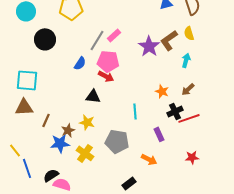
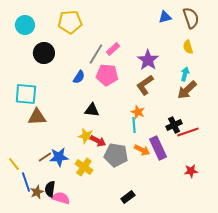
brown L-shape: (169, 40) -> (145, 85), moved
red arrow: (106, 76) -> (98, 141), moved
brown arrow: (188, 89) -> (187, 90), moved, size x1.5
orange star: (162, 91) -> (138, 112), moved
brown triangle: (24, 107) -> (37, 117), moved
brown line: (46, 120) -> (45, 157), moved, turned 32
brown star: (68, 130) -> (37, 192), moved
purple rectangle: (159, 134) -> (158, 148), size x1.6
orange arrow: (149, 159) -> (142, 150), moved
black semicircle: (51, 175) -> (50, 189), turned -49

